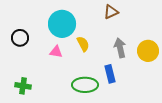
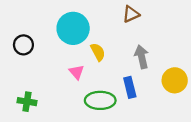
yellow circle: (148, 51) -> (175, 80), moved
pink triangle: (56, 52) -> (77, 72), moved, turned 40

